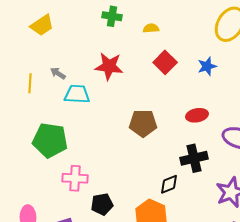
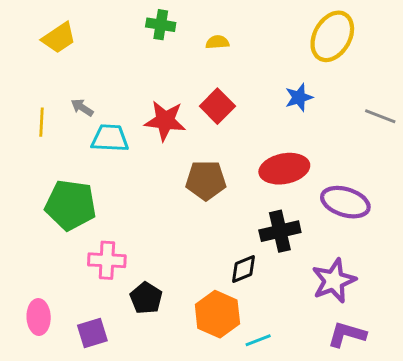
red square: (165, 62) -> (217, 106), moved
red star: (109, 66) -> (165, 121), moved
red ellipse: (197, 115) -> (284, 169), size x1.5
black pentagon: (102, 204) -> (146, 298), turned -30

